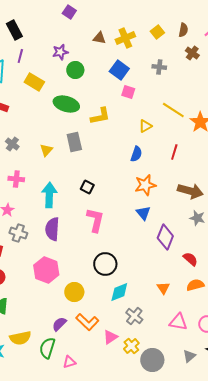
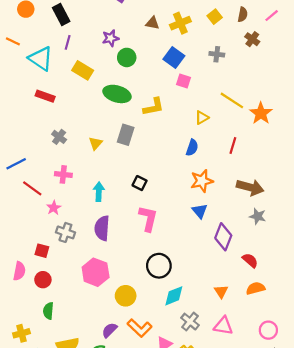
gray rectangle: (74, 142) -> (126, 135), turned 30
cyan arrow: (49, 195) -> (99, 192), size x0.7
pink triangle: (178, 322) -> (223, 326), moved

